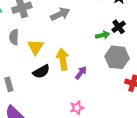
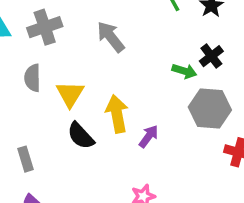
gray arrow: (60, 14) -> (111, 37), turned -102
green arrow: (103, 35) -> (184, 71), turned 32
black semicircle: (41, 72) -> (81, 136), turned 78

